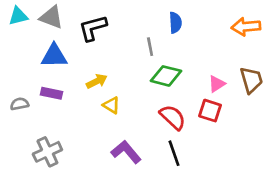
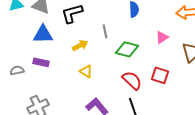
gray line: (150, 47) -> (105, 31), moved
yellow arrow: (97, 81) -> (80, 45), moved
pink triangle: (217, 84) -> (162, 37), moved

